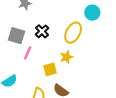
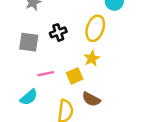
black cross: (42, 31) -> (58, 32), turned 32
pink line: (28, 53) -> (46, 74), moved, turned 64

